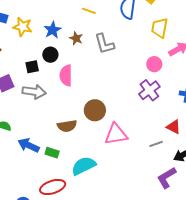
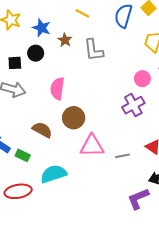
blue star: (52, 30) -> (42, 28), turned -30
pink semicircle: (66, 75) -> (57, 89), moved
brown semicircle: (67, 126) -> (42, 130), turned -150
gray line: (156, 144) -> (123, 156), moved

